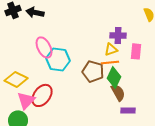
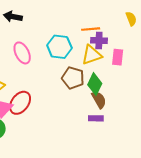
yellow triangle: (111, 49) -> (92, 55), size x1.5
cyan hexagon: (58, 59) -> (59, 47), moved
orange line: (110, 62) -> (91, 29), moved
purple rectangle: (128, 110) -> (96, 118), moved

